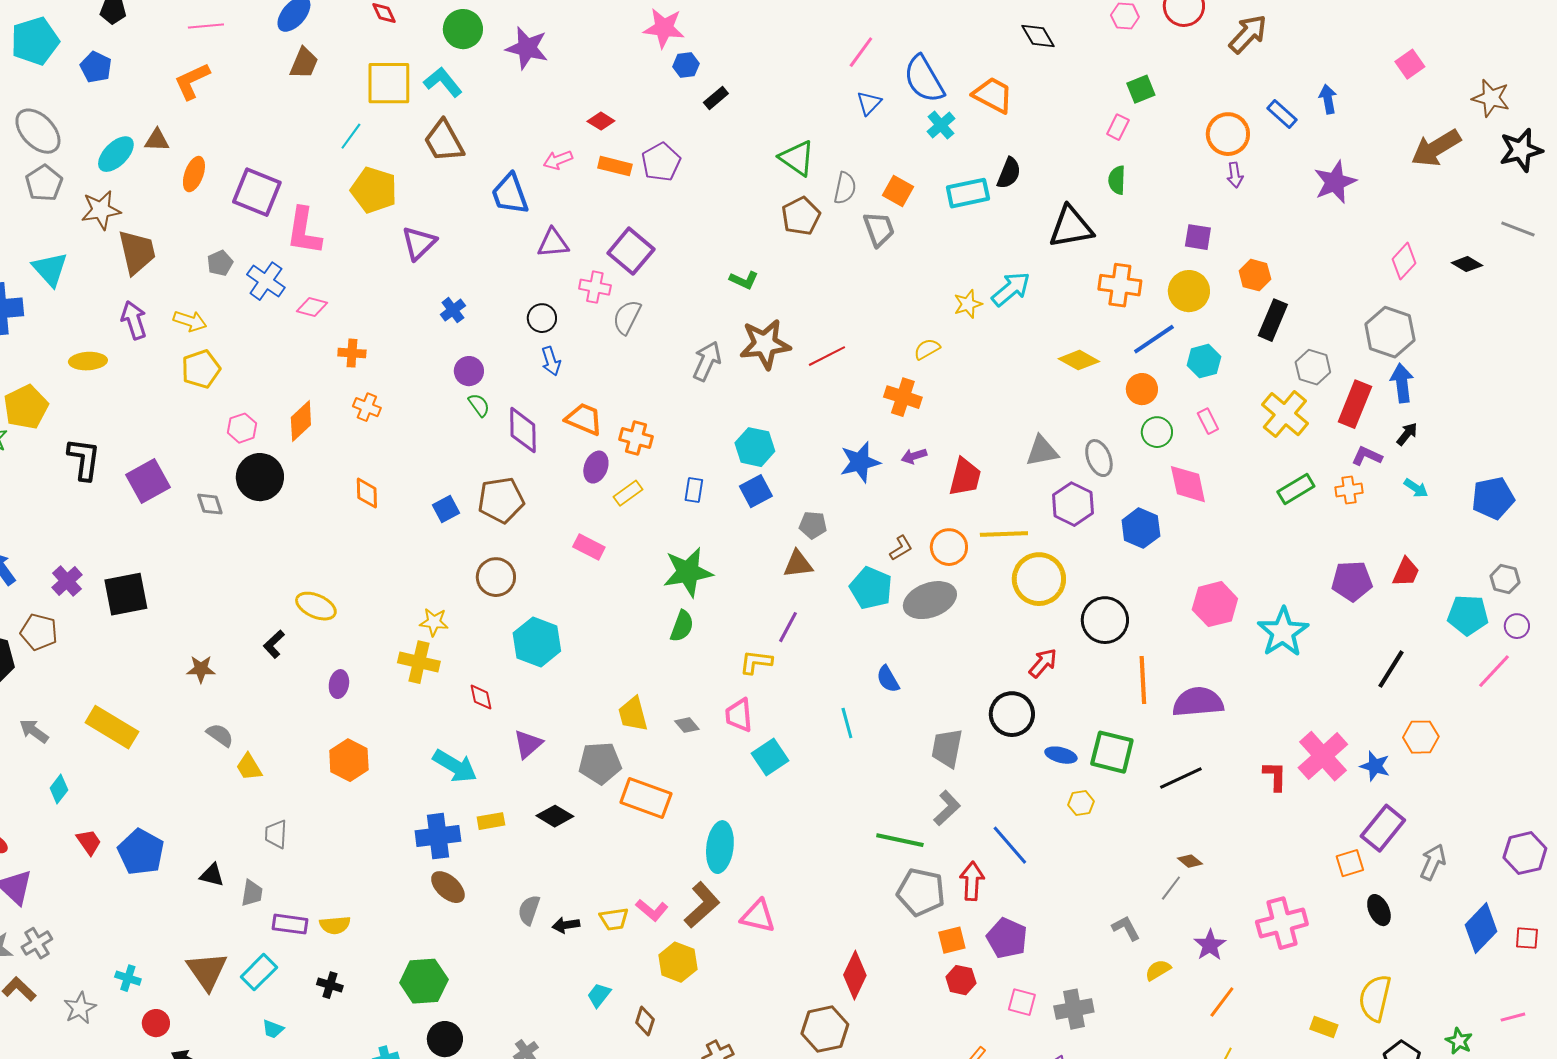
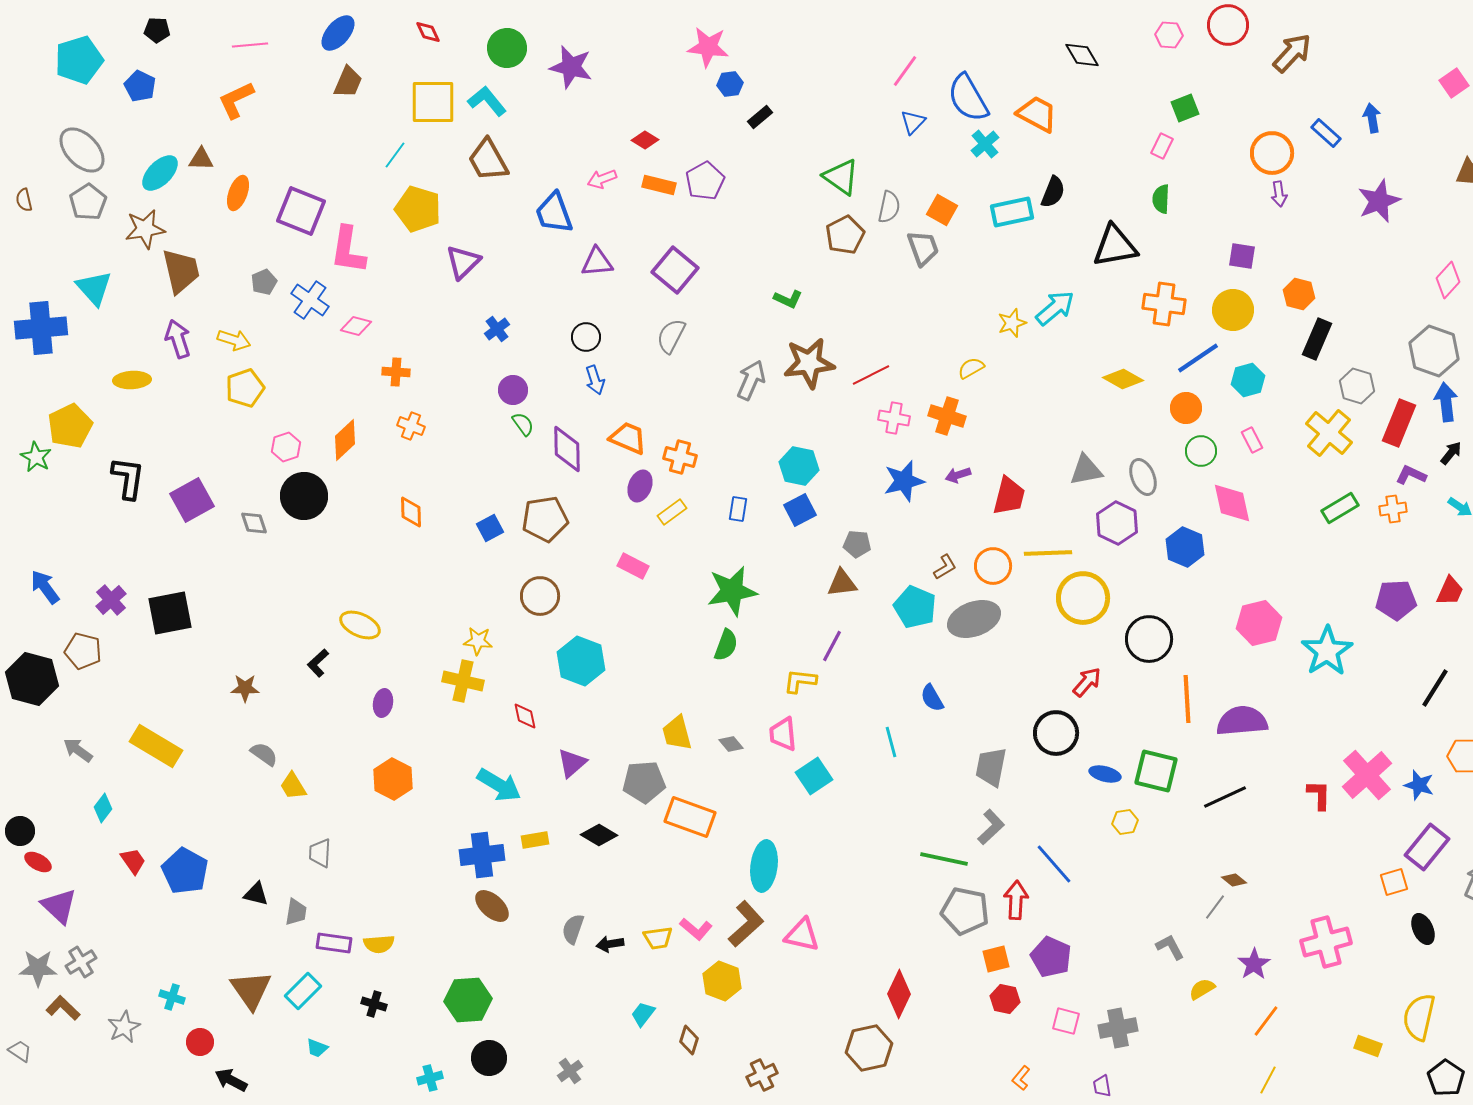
pink cross: (595, 287) -> (894, 418), moved

